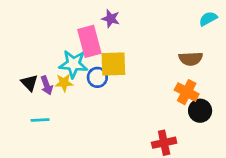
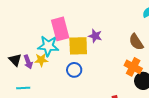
purple star: (111, 19) -> (95, 36), moved
brown semicircle: (191, 59) -> (136, 42), turned 60
blue circle: (97, 77) -> (74, 70), moved

